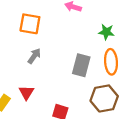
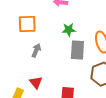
green star: (106, 32) -> (69, 30), moved

